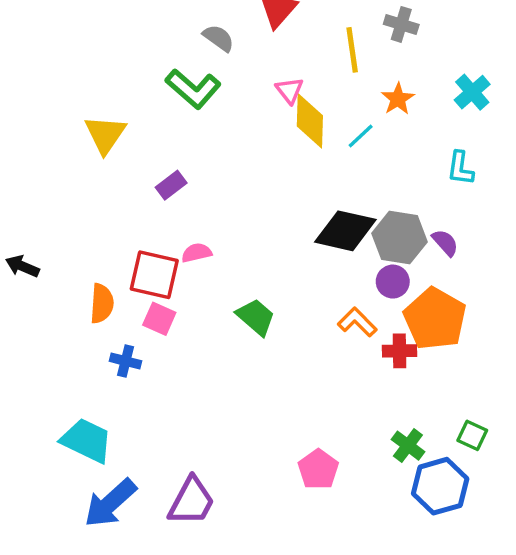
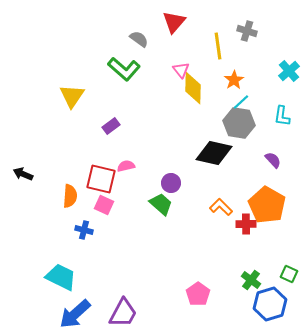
orange star: (398, 99) -> (234, 80), moved
cyan line: (361, 136) -> (241, 102), moved
gray hexagon: (400, 238) -> (239, 123), moved
purple circle: (393, 282) -> (171, 183), moved

